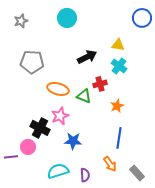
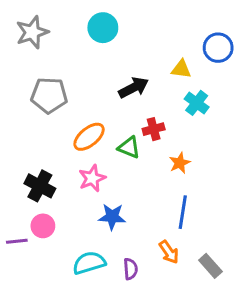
blue circle: (142, 18) -> (218, 48), moved
gray star: (21, 21) -> (32, 32), size x1.5
cyan cross: (119, 66) -> (197, 103), moved
orange ellipse: (58, 89) -> (89, 137), turned -55
black cross: (40, 128) -> (40, 186), moved

